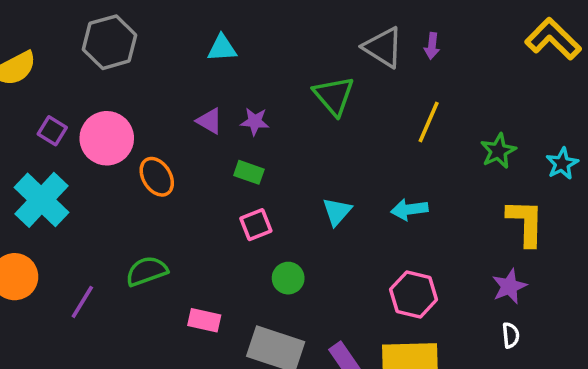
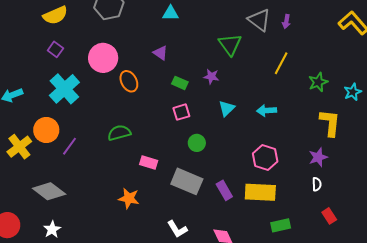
purple star: (255, 121) -> (211, 77), moved
purple square: (52, 131) -> (55, 49), moved
purple line: (82, 302) -> (69, 146), moved

